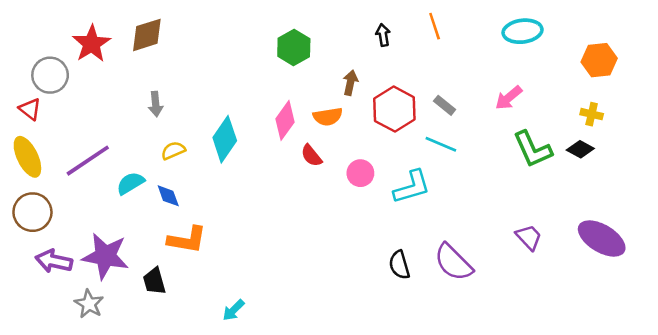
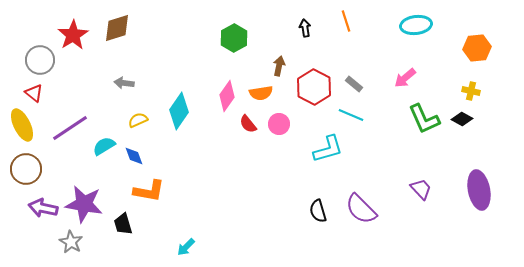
gray arrow: (156, 104) -> (124, 83), turned 102
red triangle: (30, 109) -> (34, 93), moved
pink circle: (360, 173) -> (279, 124), moved
purple ellipse: (602, 238) -> (479, 190), turned 48

